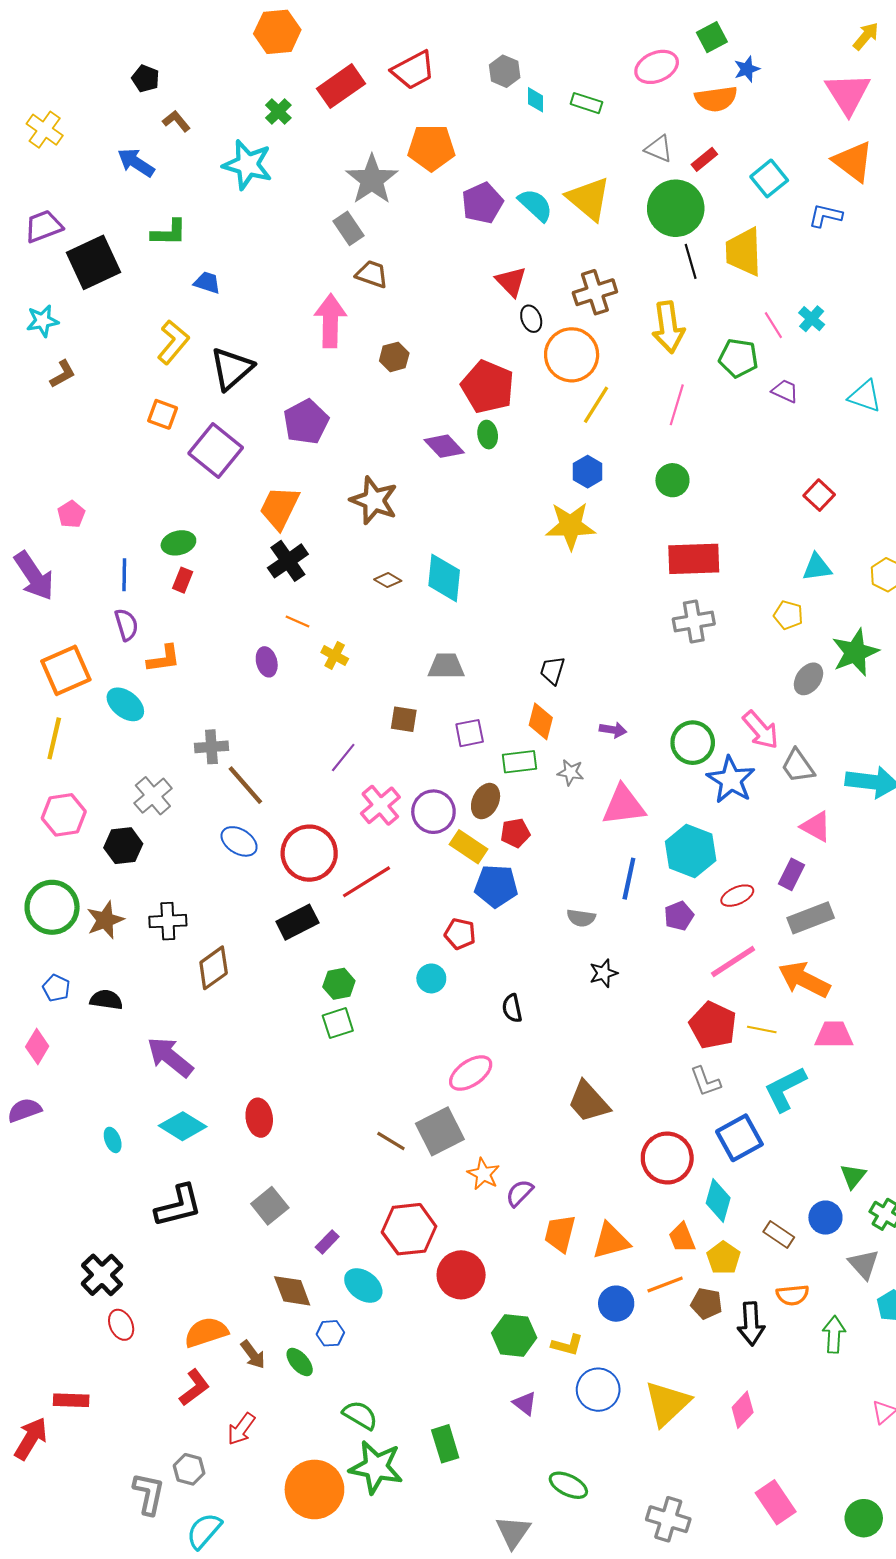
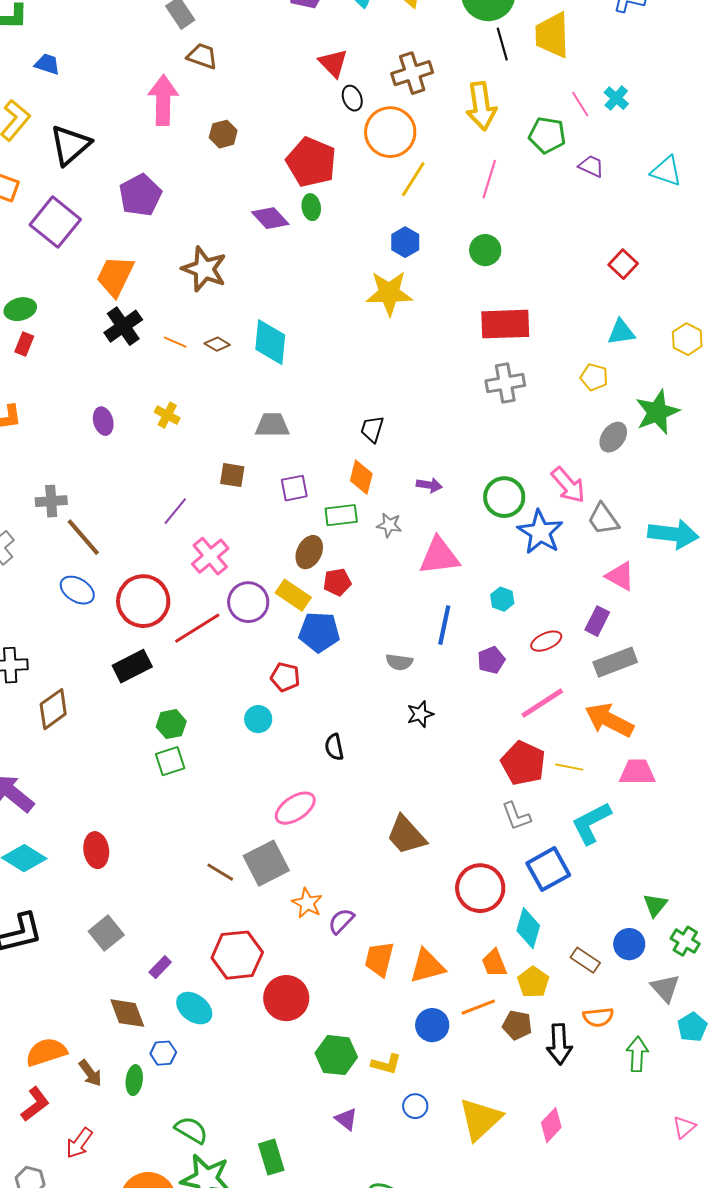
orange line: (297, 621) -> (175, 342), moved
purple circle: (433, 812) -> (248, 602), moved
cyan hexagon: (691, 851) -> (502, 599), size x0.5
green ellipse: (300, 1362) -> (134, 1080), turned 48
blue circle: (598, 1390) -> (415, 1106), size x0.6

